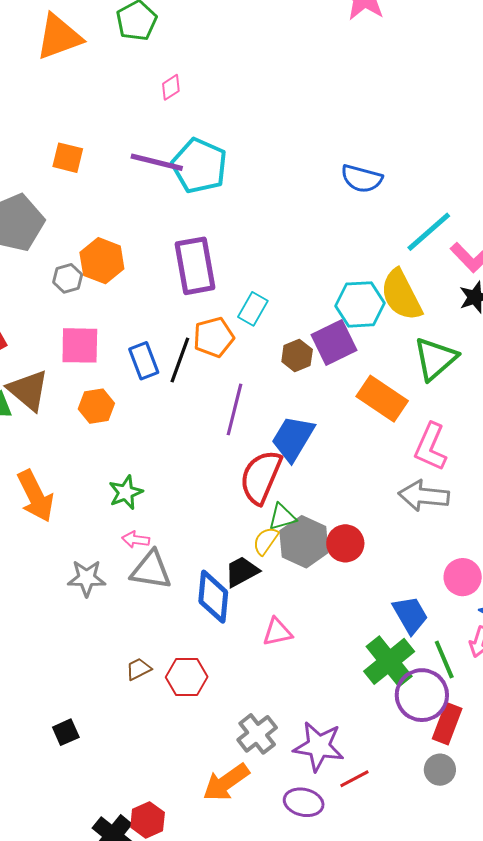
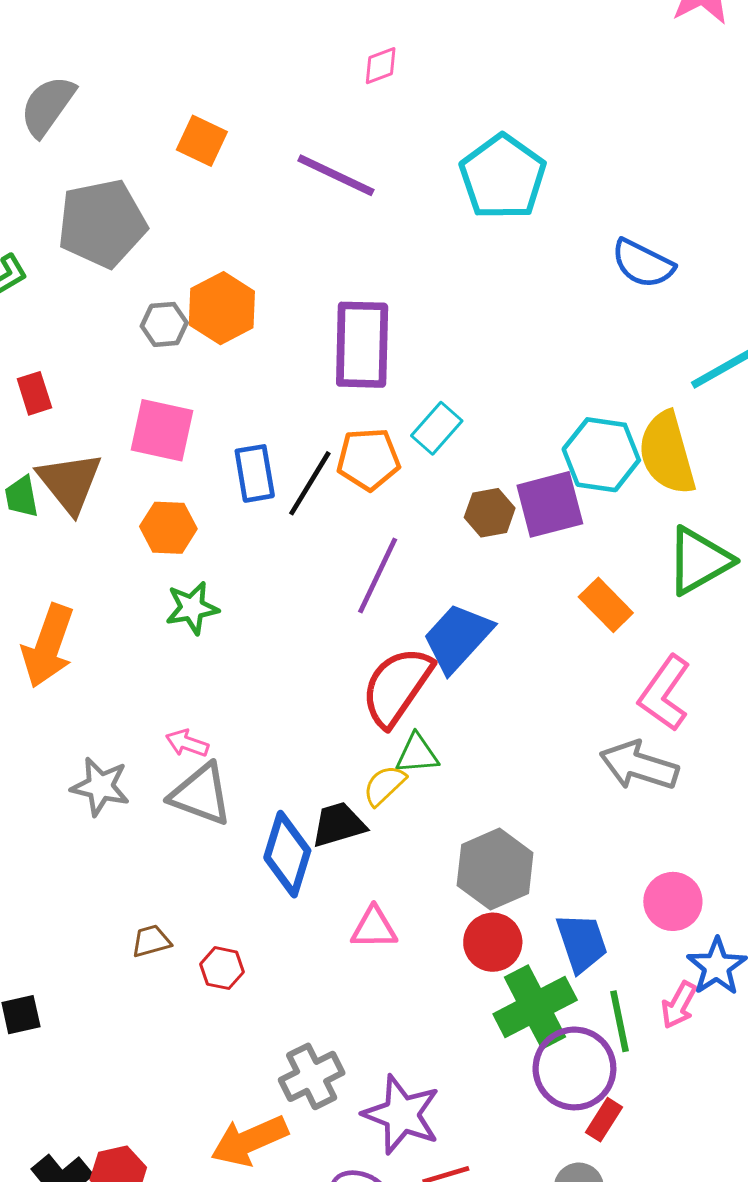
cyan pentagon: (199, 166) -> (503, 177), moved
orange rectangle: (382, 399) -> (606, 605), size x0.7
green star: (126, 492) -> (192, 608), moved
orange arrow: (36, 496) -> (48, 646), turned 34
gray hexagon: (304, 542) -> (495, 869), moved
red circle: (345, 543) -> (493, 942), moved
red hexagon: (187, 677) -> (222, 968), size x0.7
red rectangle: (447, 724) -> (604, 1120), size x0.7

